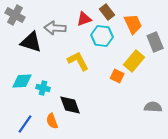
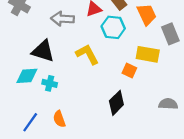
black triangle: (31, 42) -> (43, 51), moved
yellow rectangle: (134, 61) -> (148, 54), turned 60
black diamond: (70, 105) -> (116, 103), moved, turned 65

